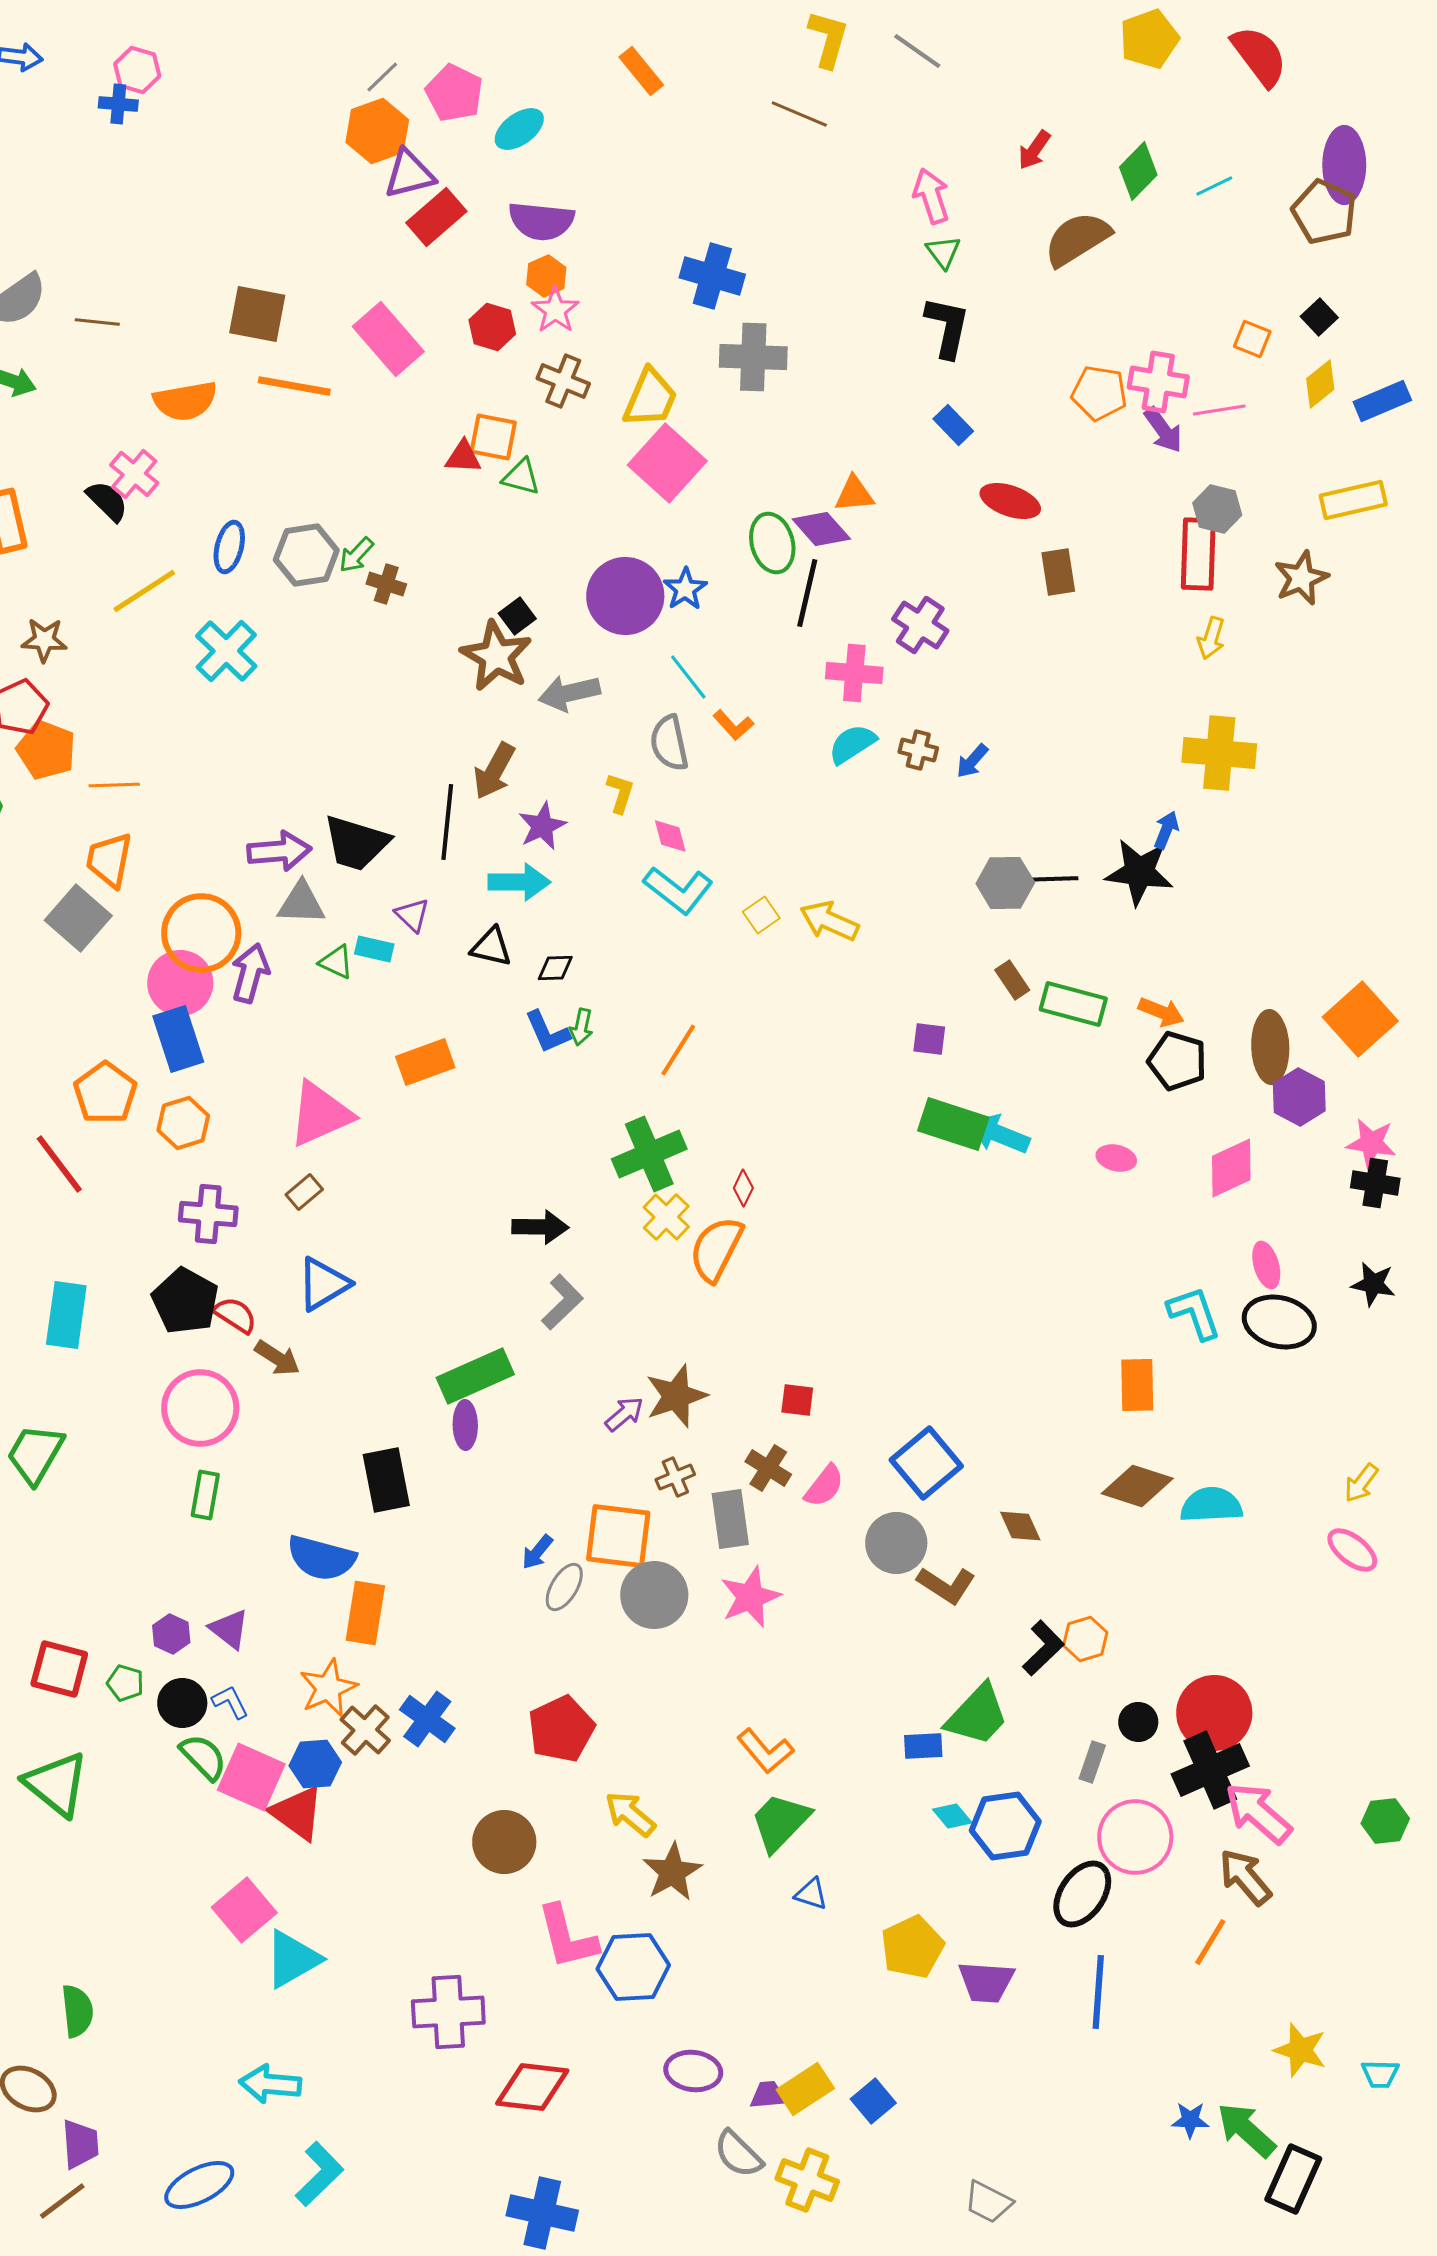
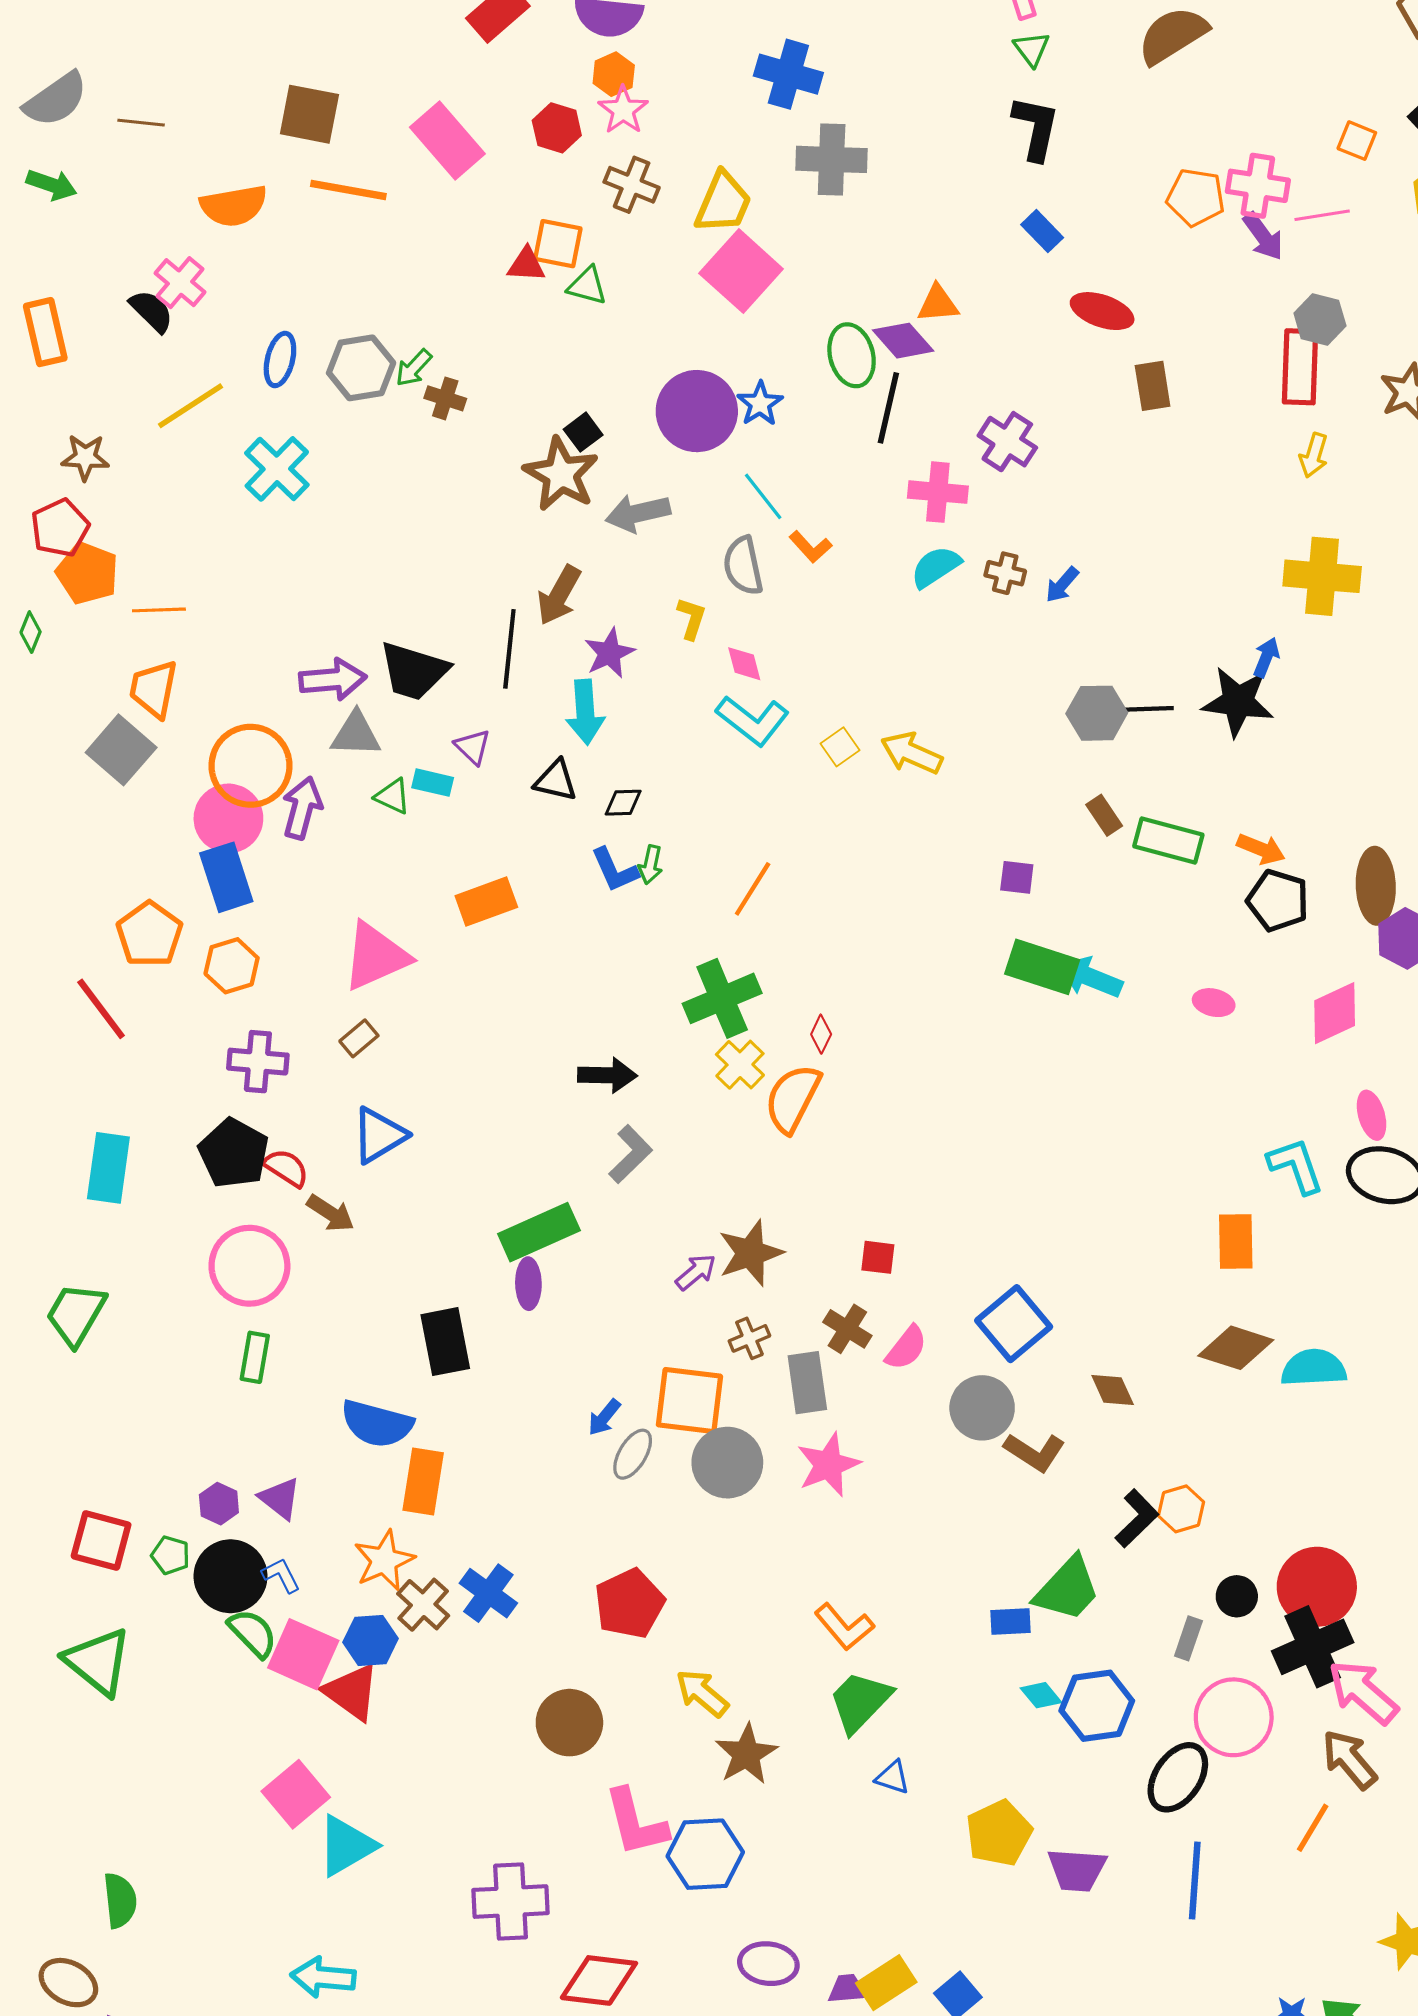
cyan arrow: (519, 882) -> (585, 712), turned 86
black circle: (182, 1703) -> (231, 1576), size x1.4

